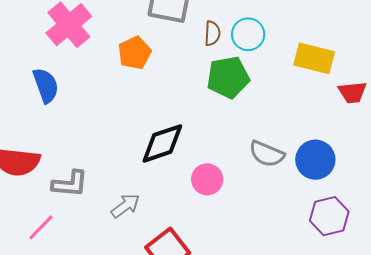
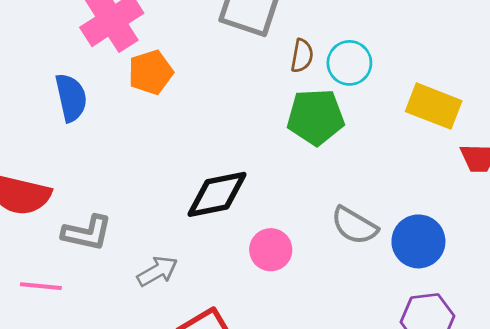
orange pentagon: (135, 53) -> (151, 72), moved
pink line: (41, 227) -> (41, 286), turned 44

